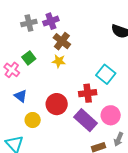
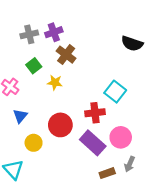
green square: (29, 58) -> (34, 66), moved
yellow star: (59, 61) -> (55, 82), moved
blue triangle: (21, 96) -> (20, 116), turned 32

